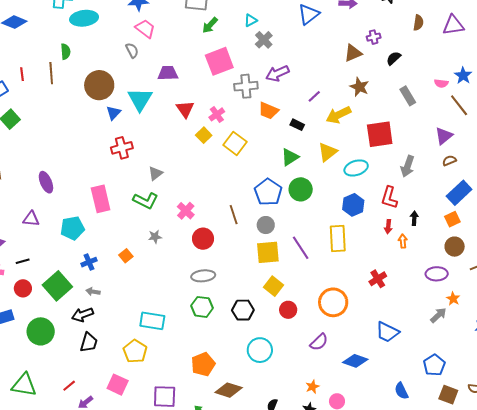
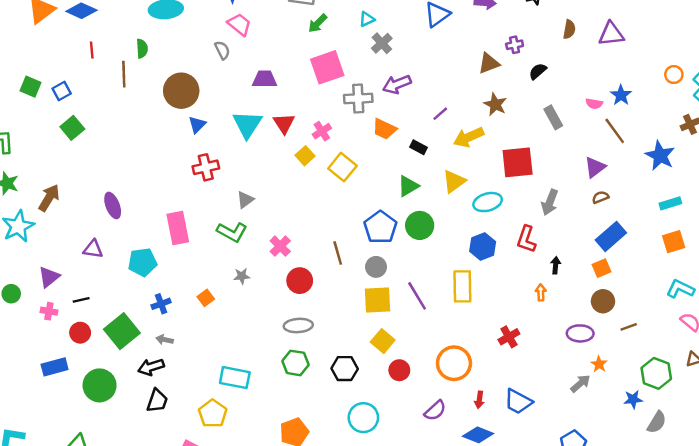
red line: (22, 74) -> (92, 50), moved
cyan triangle: (140, 99) -> (247, 124), moved
red arrow: (388, 227) -> (479, 400), moved

